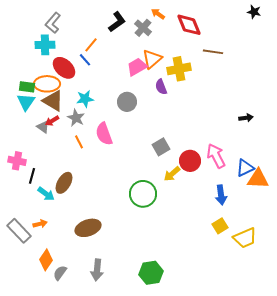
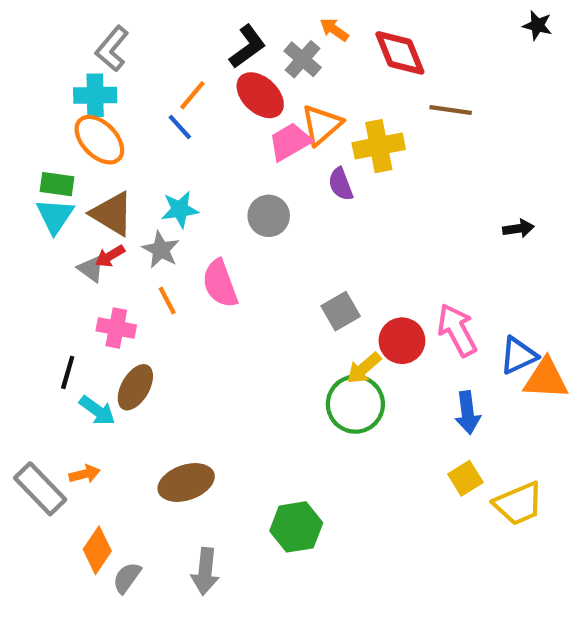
red ellipse: (64, 68) -> (260, 95), moved
orange ellipse: (47, 84) -> (99, 140), moved, turned 45
black arrow: (246, 118) -> (518, 229), moved
pink cross: (17, 161) -> (116, 328), moved
green circle: (143, 194) -> (355, 404), moved
green hexagon: (151, 273) -> (296, 527), moved

